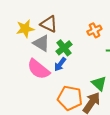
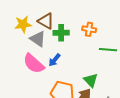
orange cross: (94, 30) -> (89, 29), turned 32
green cross: (64, 48) -> (61, 33), moved, turned 35

